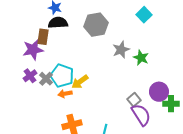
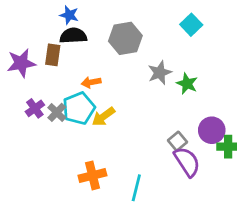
purple star: (33, 50) -> (21, 63), moved
cyan pentagon: (62, 76) -> (79, 108), turned 30
orange arrow: (65, 94) -> (91, 82), moved

